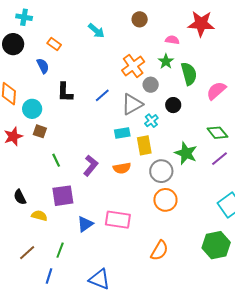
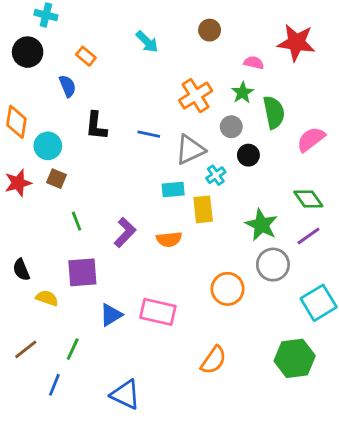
gray circle: (151, 85) -> (231, 127), moved
blue line: (102, 95) -> (149, 134), turned 49
gray circle: (161, 171) -> (273, 265), moved

